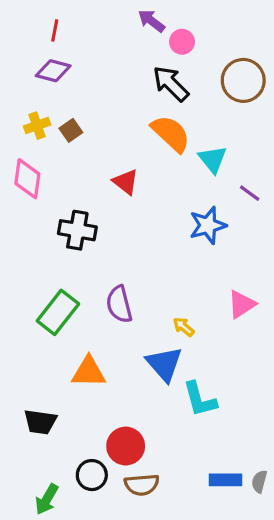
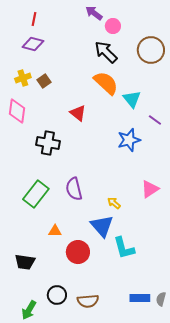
orange triangle: (89, 372) -> (55, 231), size x0.6
red circle: (126, 446) -> (78, 252), moved

